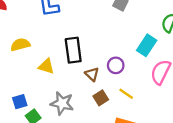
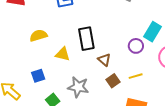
purple circle: (116, 65) -> (136, 46), moved
yellow line: (126, 94) -> (136, 76), turned -48
blue square: (20, 102) -> (38, 76), moved

